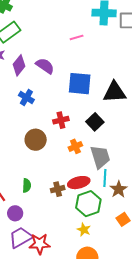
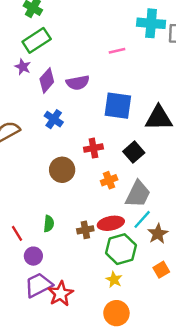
purple semicircle: (45, 66) -> (78, 83), turned 132
gray trapezoid: (100, 157) -> (138, 194), turned 40
cyan line: (105, 178) -> (142, 219), turned 36
red star: (40, 244) -> (61, 294), turned -30

